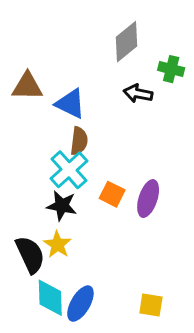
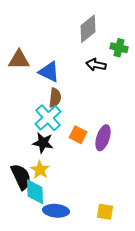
cyan diamond: (50, 298) -> (35, 192), moved
blue ellipse: (80, 304) -> (56, 211), turned 65

